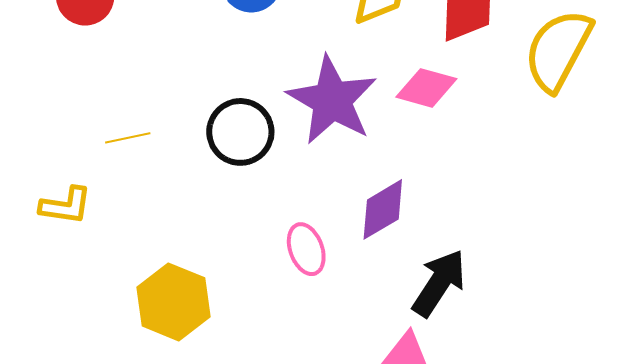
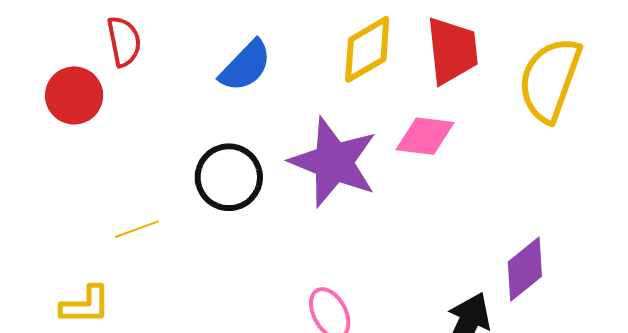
black circle: (240, 132) -> (229, 177), moved
purple diamond: (383, 209) -> (525, 269), moved

